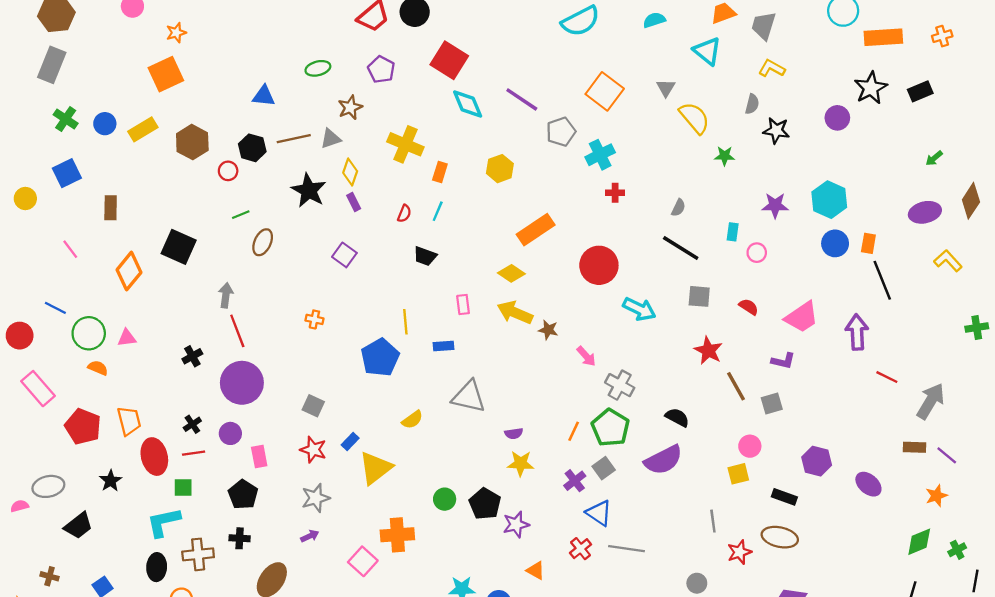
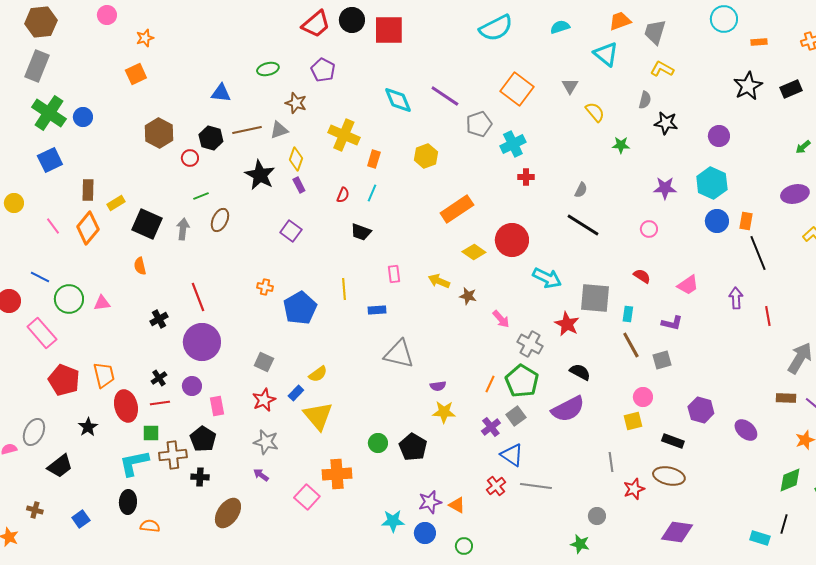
orange rectangle: (883, 37) -> (759, 42), size x0.5
red square: (449, 60) -> (389, 30), moved, turned -32
orange square: (166, 74) -> (136, 74), size x0.7
brown star: (350, 108) -> (296, 103), turned -30
yellow semicircle: (695, 118) -> (595, 112), size x0.7
purple circle: (837, 118) -> (719, 136), moved
green cross: (66, 119) -> (49, 113), size x1.6
yellow rectangle: (143, 129) -> (116, 203), moved, size x0.7
yellow circle: (25, 199) -> (14, 203), moved
cyan rectangle: (733, 232) -> (628, 314), moved
orange diamond: (129, 271) -> (88, 228), moved
yellow diamond: (511, 273) -> (474, 252), moved
gray arrow: (226, 295) -> (183, 229), moved
gray square: (699, 296) -> (595, 298), moved, size x1.5
yellow arrow: (515, 313) -> (439, 281), size x0.7
pink trapezoid: (802, 317) -> (688, 285), size x0.7
purple arrow: (857, 332) -> (736, 298), size x0.7
red star: (708, 351) -> (567, 324), moved
blue pentagon: (380, 357) -> (300, 308), moved
orange semicircle: (98, 368) -> (140, 266), moved, turned -126
red line: (887, 377) -> (768, 316), moved, turned 54
pink rectangle: (38, 389) -> (42, 333), moved
yellow semicircle: (412, 420) -> (318, 374), moved
red star: (313, 450) -> (264, 400), turned 30
yellow triangle: (375, 468) -> (318, 416), turned -32
gray ellipse: (48, 486) -> (34, 432), turned -52
gray star: (316, 498) -> (266, 442), turned 30
purple star: (516, 524) -> (430, 502), moved
purple arrow: (310, 536) -> (261, 475), turned -119
brown cross: (198, 554) -> (173, 455), moved

